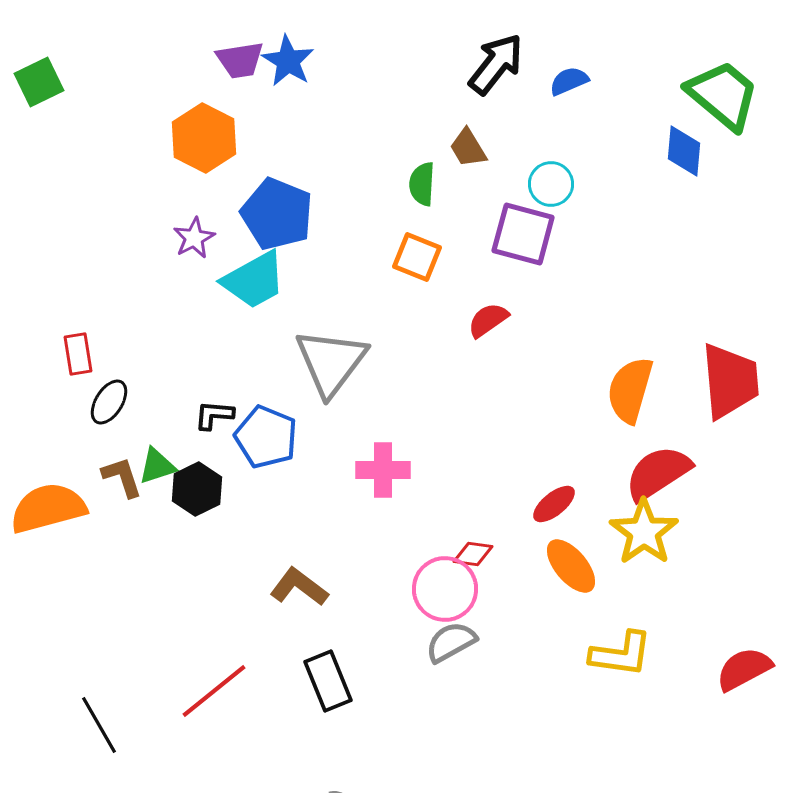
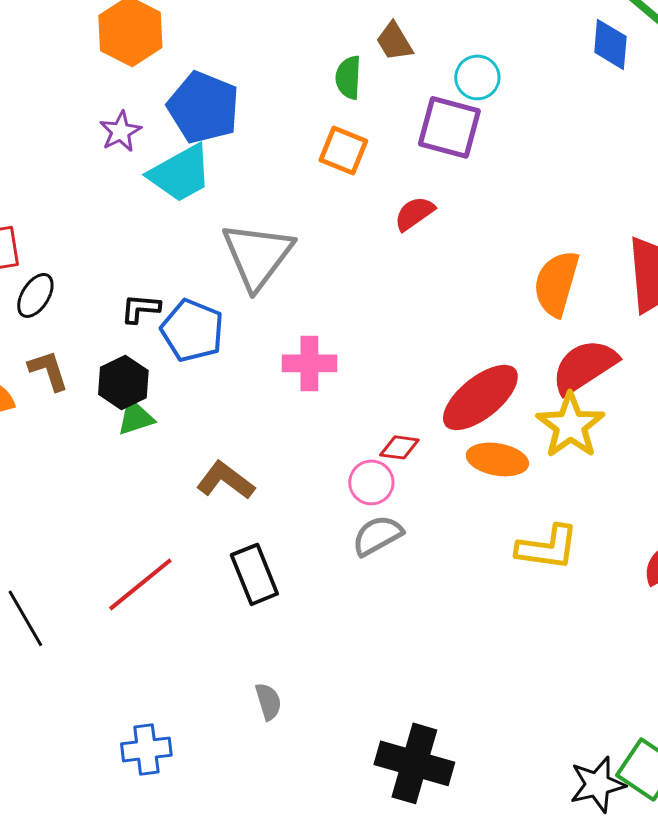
green triangle: (157, 466) -> (135, 417), moved
red ellipse: (554, 504) -> (480, 397), size x1.8
orange ellipse: (571, 566) -> (497, 459), turned -40
pink circle: (445, 589) -> (371, 482), size x0.7

